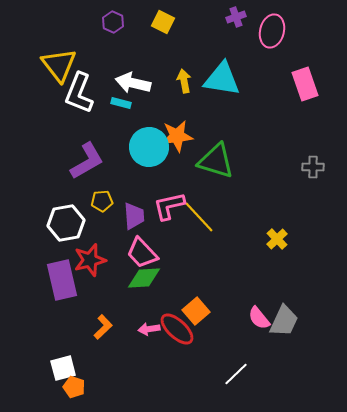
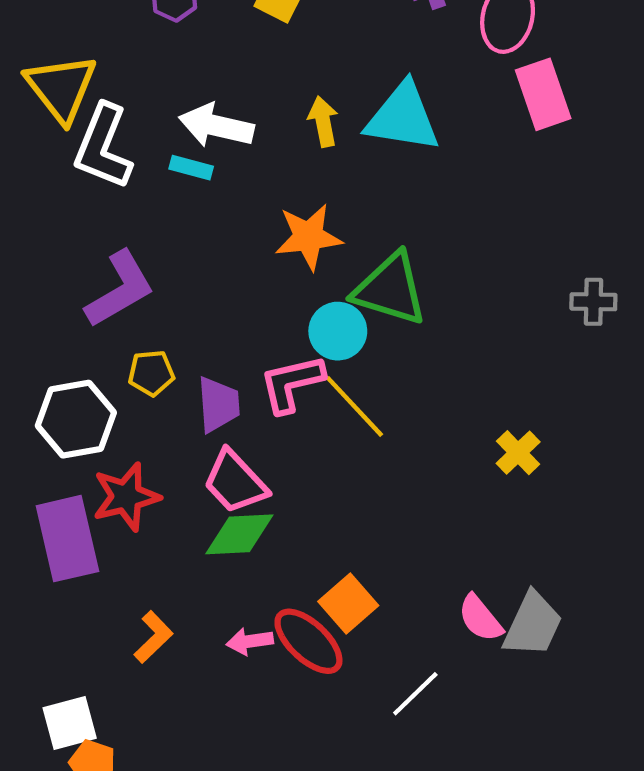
pink rectangle: (305, 84) -> (543, 94), moved
cyan circle: (149, 147) -> (338, 331), moved, size x0.7
white line: (236, 374) -> (415, 694), moved

